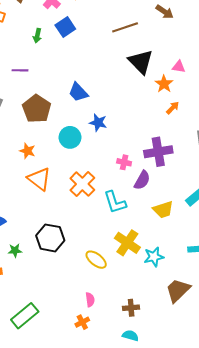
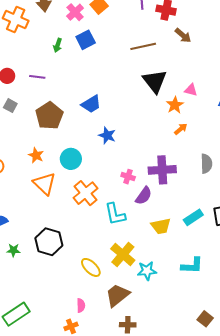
blue trapezoid: (78, 92) -> (91, 104), turned -85
cyan circle: (70, 137) -> (71, 159), moved
brown trapezoid: (178, 290) -> (117, 295), moved
brown cross: (131, 308) -> (128, 325), moved

